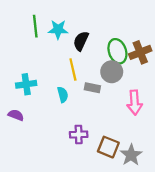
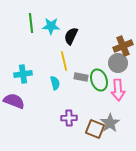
green ellipse: (117, 51) -> (99, 80), moved
gray circle: (112, 72) -> (118, 63), moved
purple semicircle: (16, 115) -> (14, 101), size x1.5
gray star: (131, 155) -> (110, 123), moved

